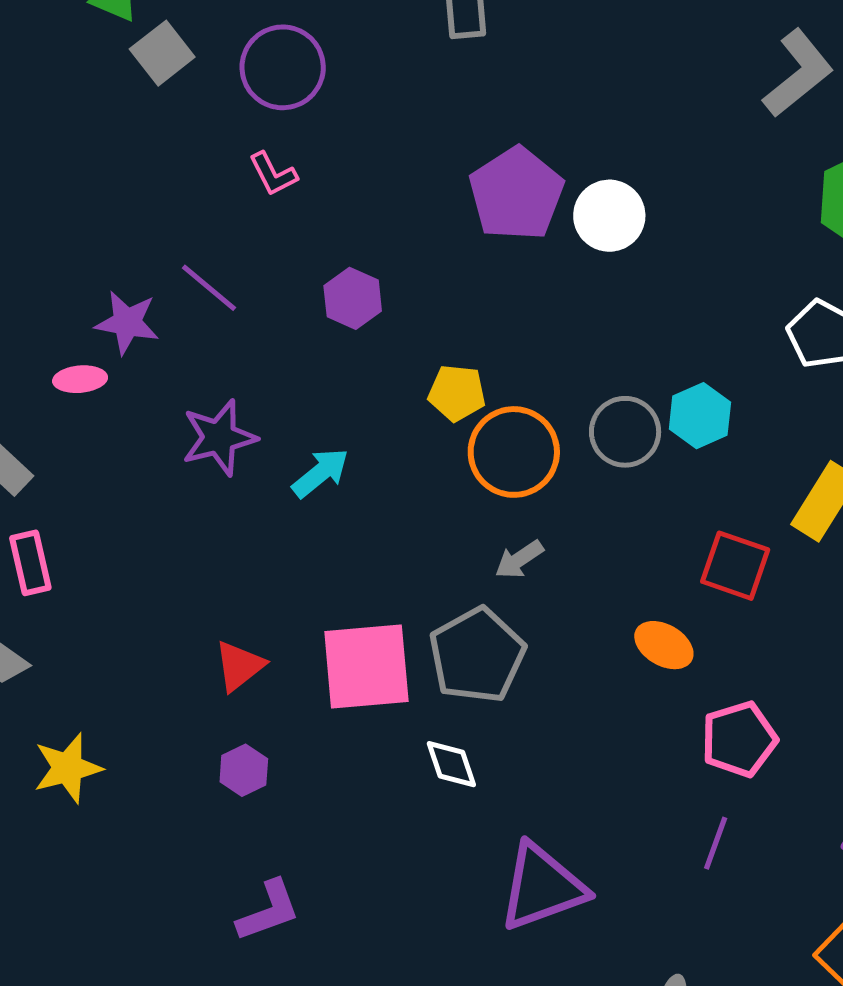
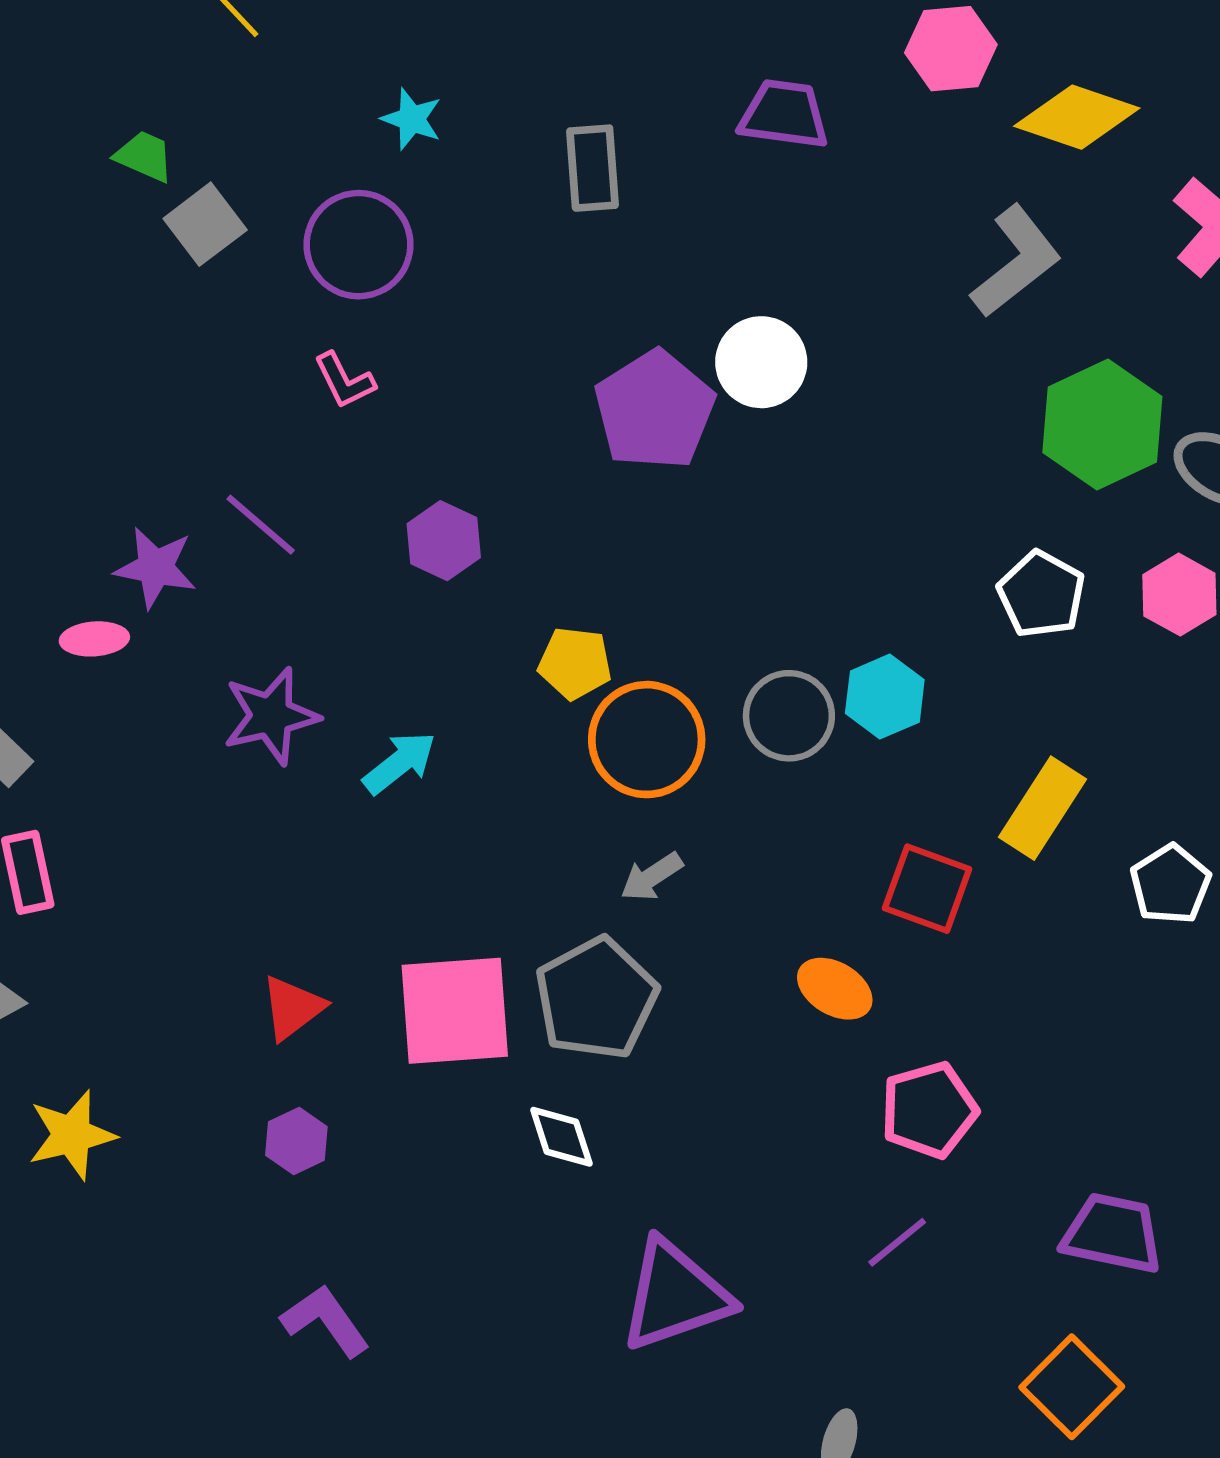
white circle: (609, 216) -> (761, 362), moved
purple line: (716, 843) -> (897, 1242), turned 30
purple L-shape: (268, 911) -> (325, 1321), turned -106

